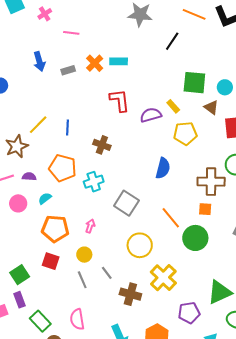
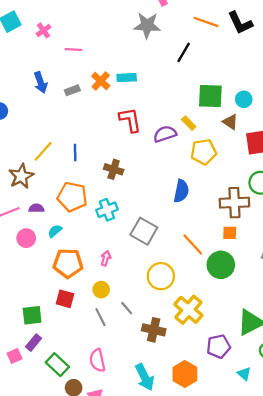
green square: (20, 275) -> (32, 315), turned 30
purple rectangle: (20, 300) -> (34, 343), turned 63

